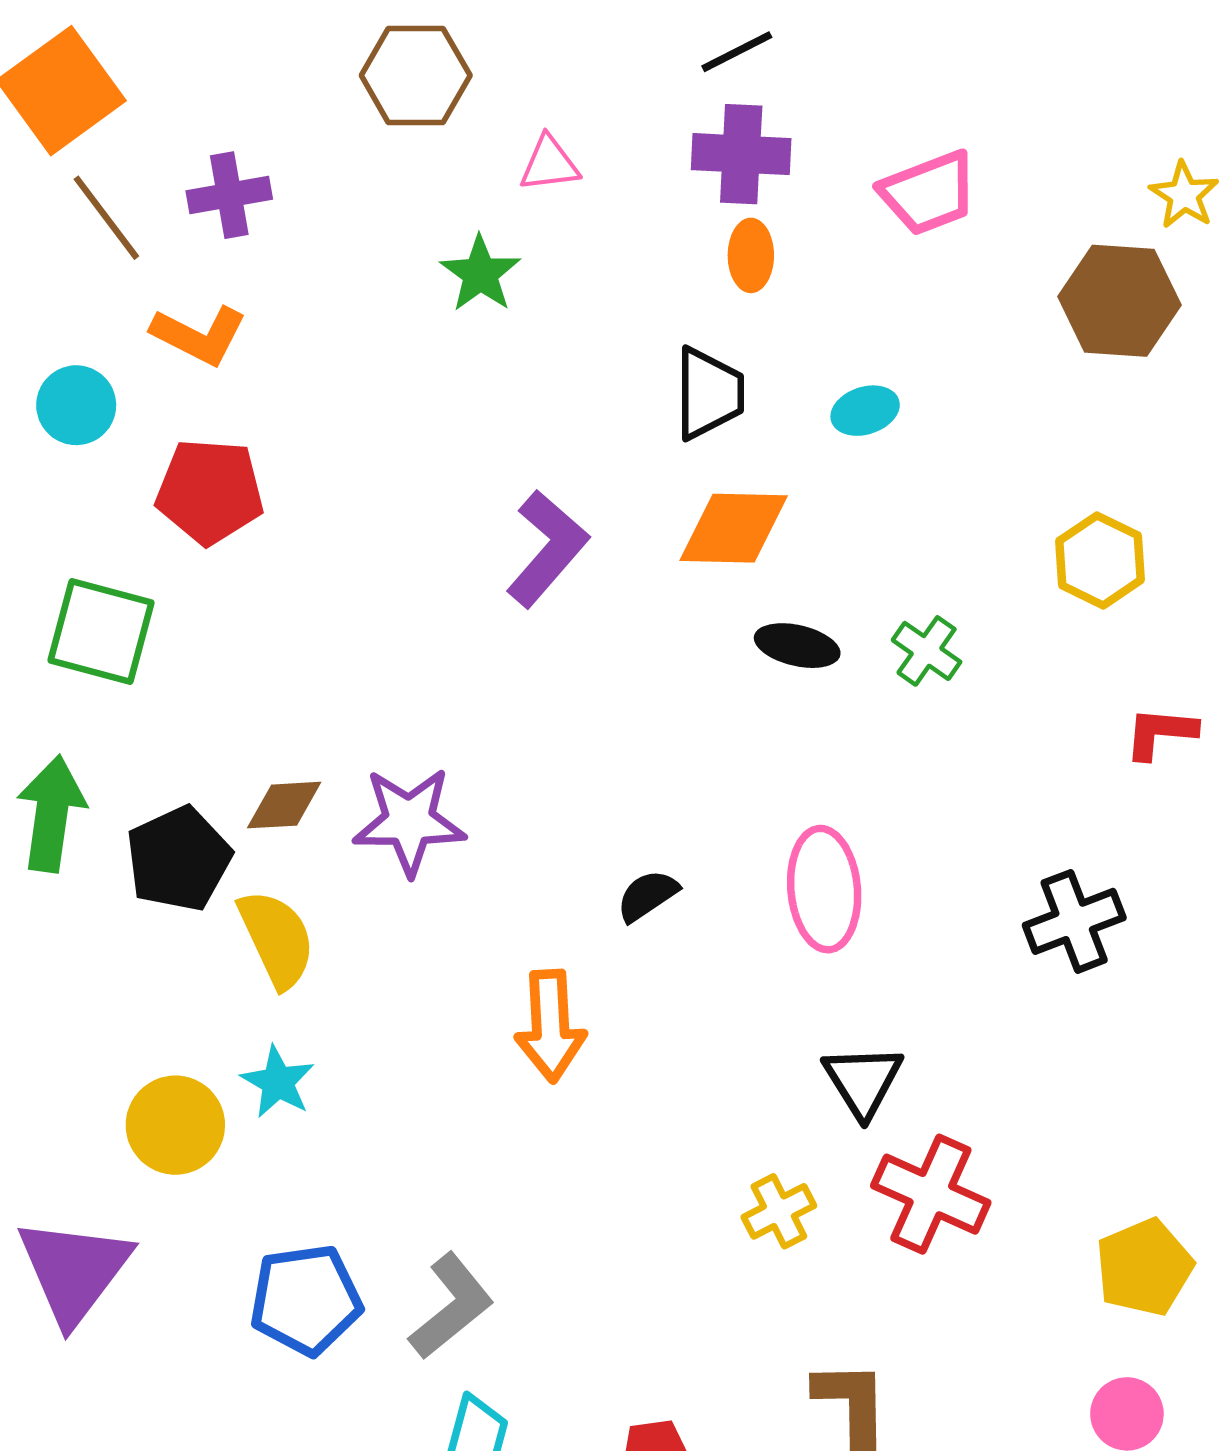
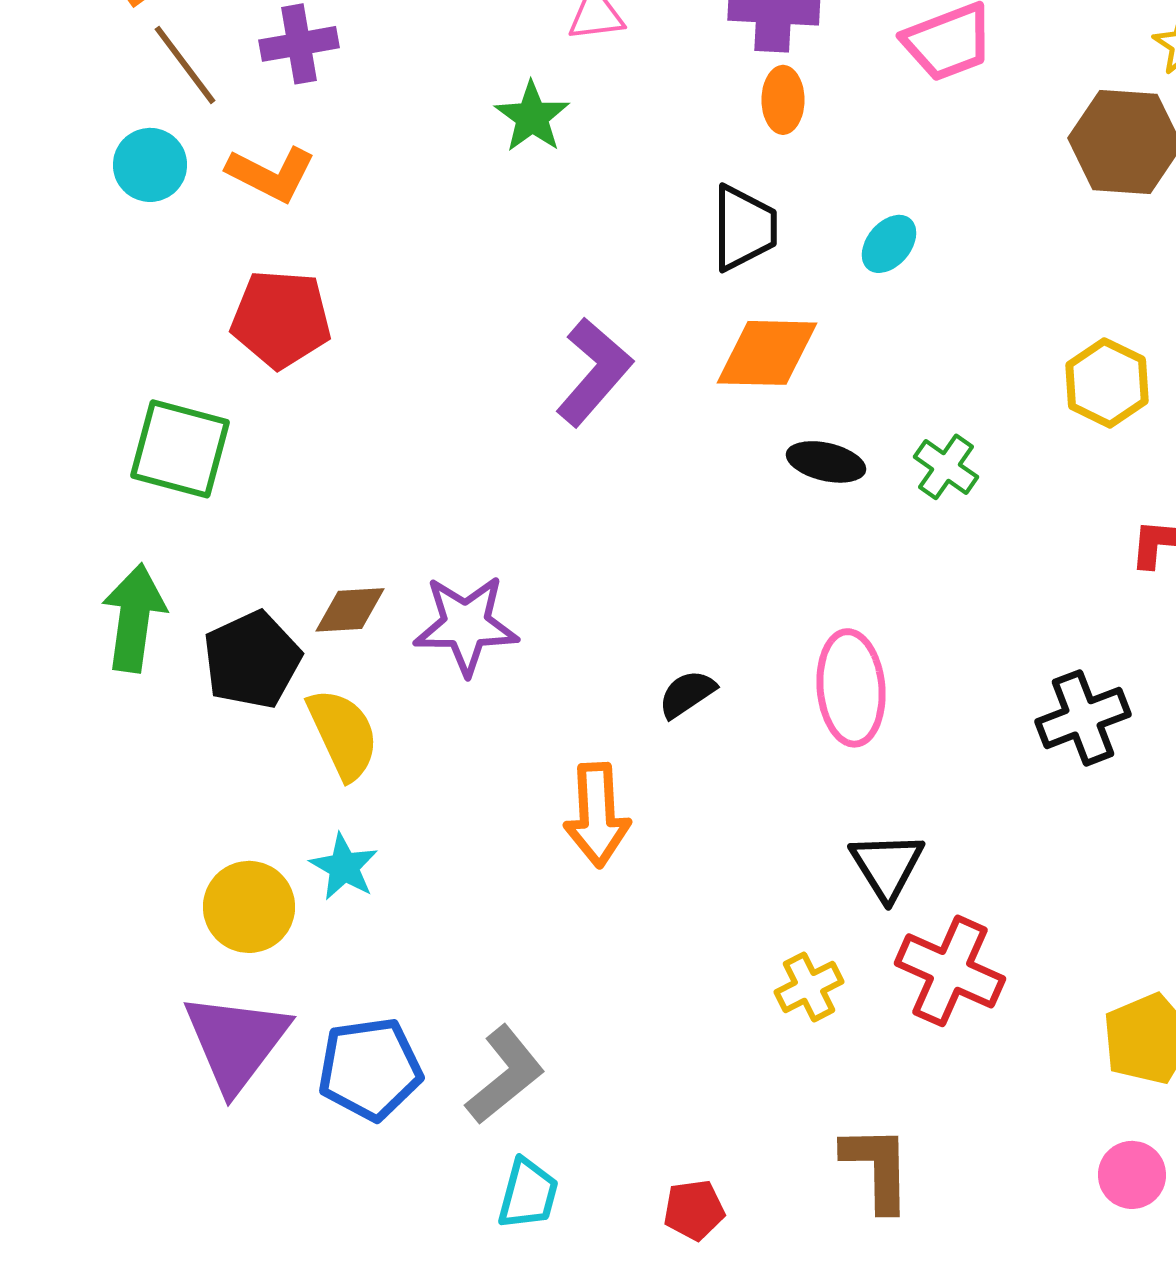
cyan circle: (76, 405) -> (150, 165), moved
cyan ellipse: (865, 411) -> (889, 244), turned -32
purple triangle: (74, 1271) -> (236, 1042), moved

